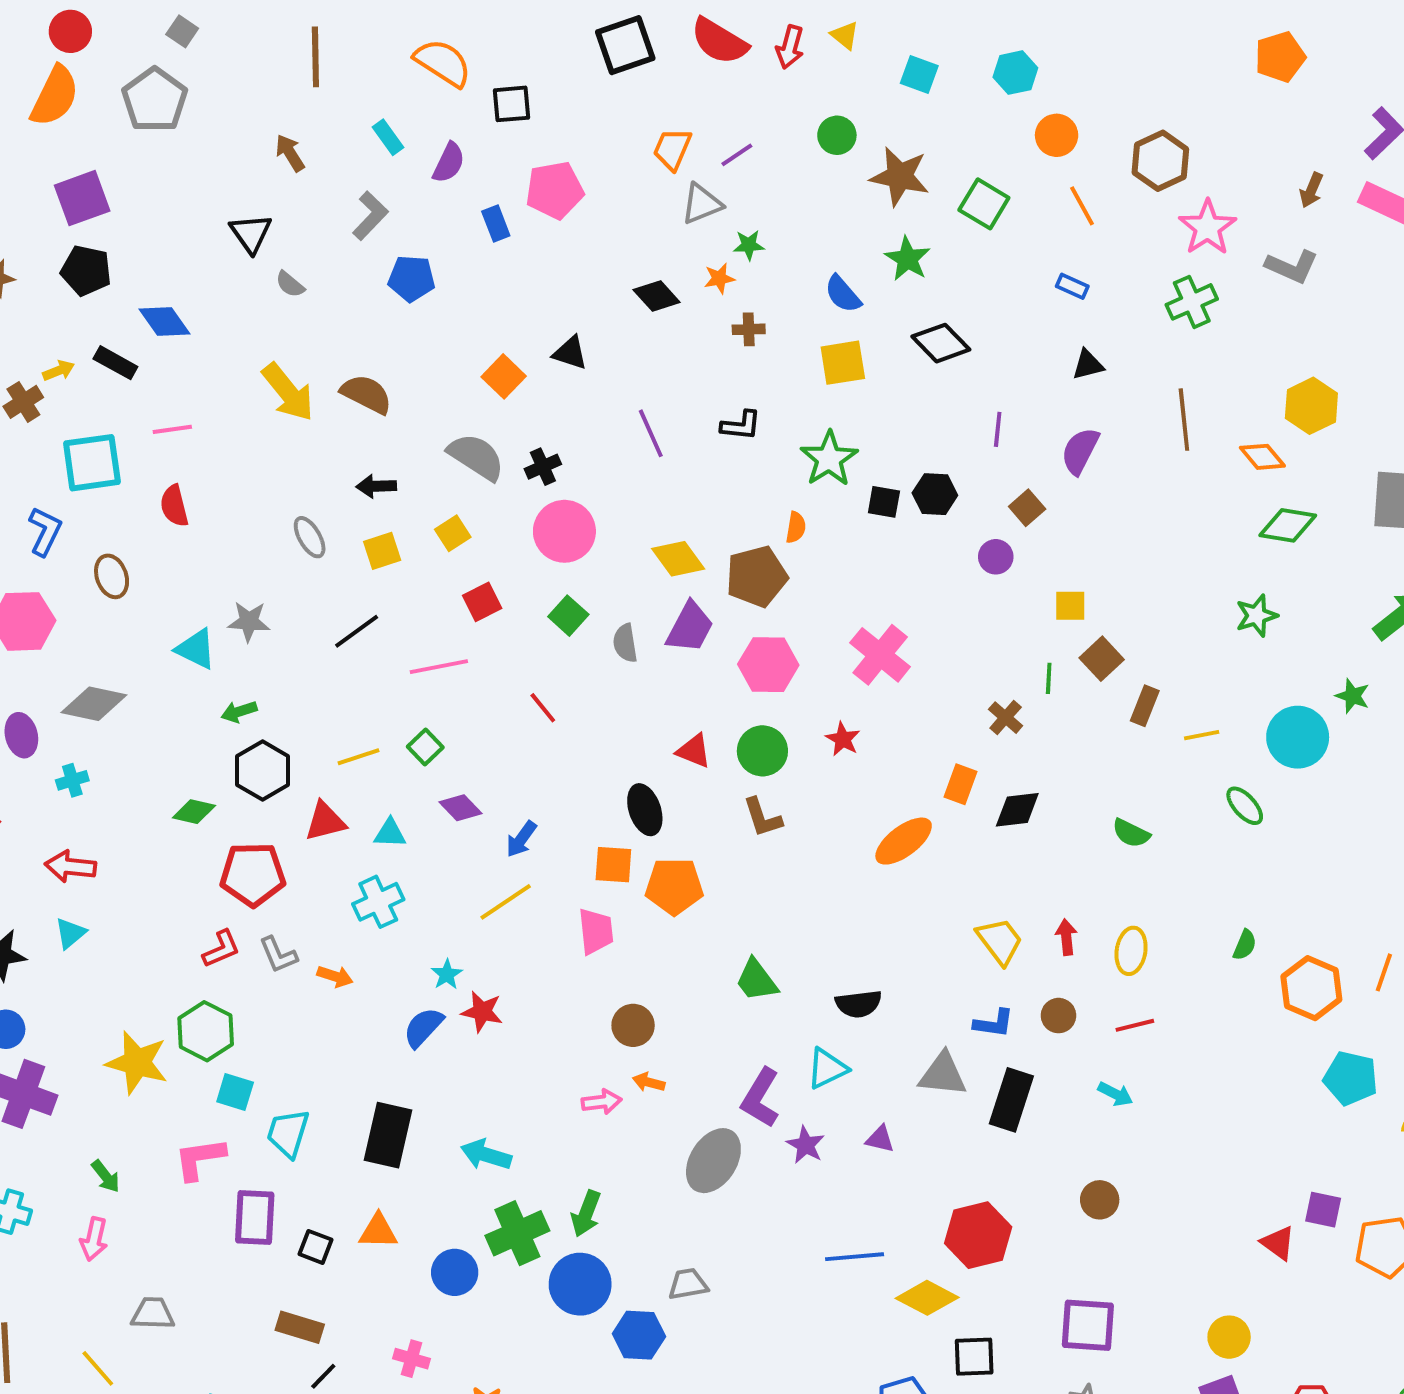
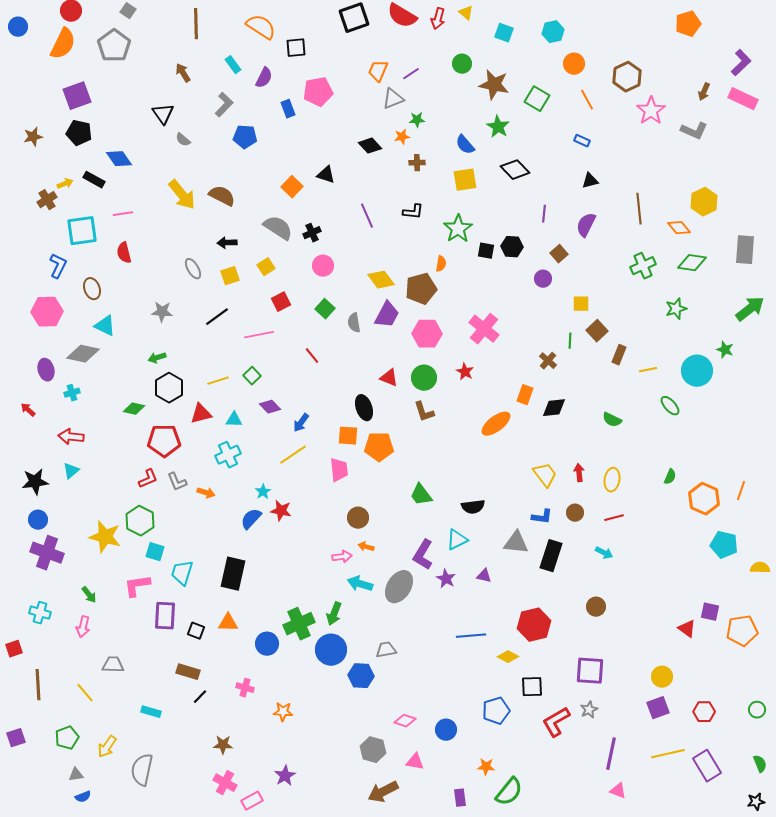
green cross: (1192, 302) -> (643, 266), moved
pink circle: (564, 531) -> (323, 266), size x0.7
cyan triangle: (196, 649) -> (105, 326), moved
cyan arrow: (486, 1155) -> (360, 584), moved
yellow diamond: (927, 1298) -> (508, 657), size x0.7

